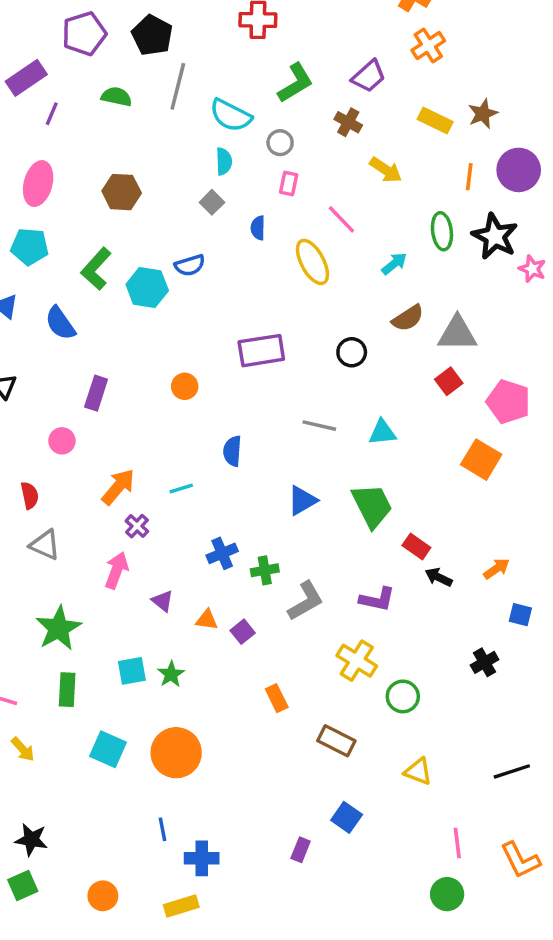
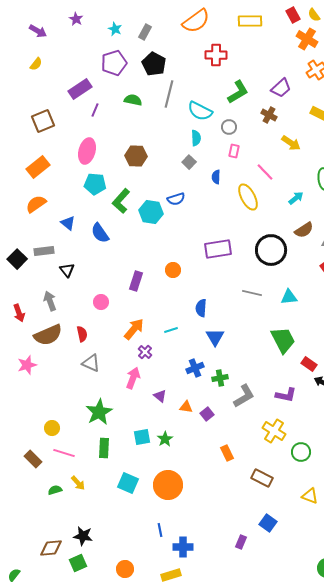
cyan pentagon: (30, 247) -> (95, 184), moved
black circle: (352, 352) -> (271, 250), size x1.8
purple rectangle: (96, 393) -> (136, 281), moved
blue triangle: (302, 500) -> (215, 337), moved, turned -30

